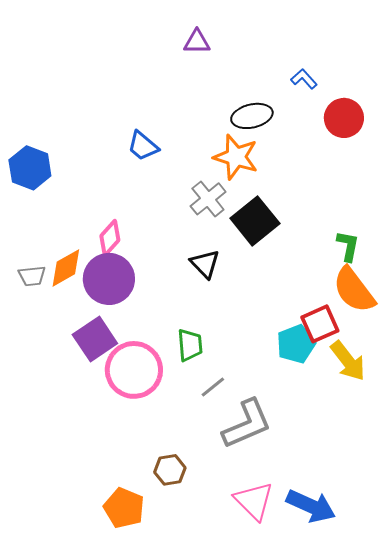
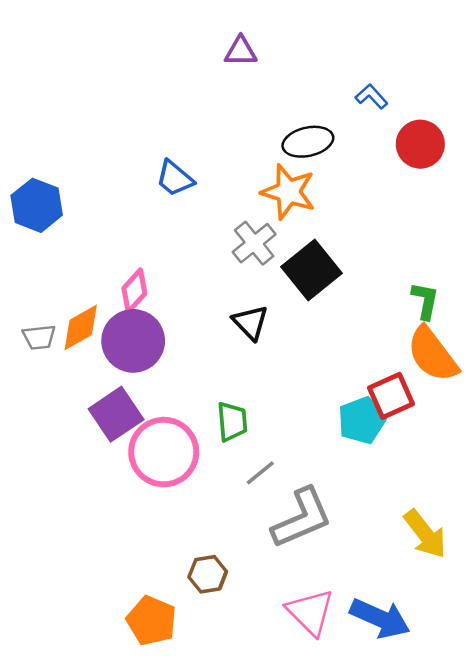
yellow arrow: (348, 361) -> (425, 534), moved

